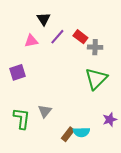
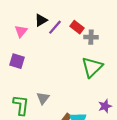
black triangle: (44, 19) -> (41, 20), moved, turned 32
pink triangle: (31, 41) -> (21, 31), moved, turned -40
purple square: (17, 72) -> (17, 61), turned 35

